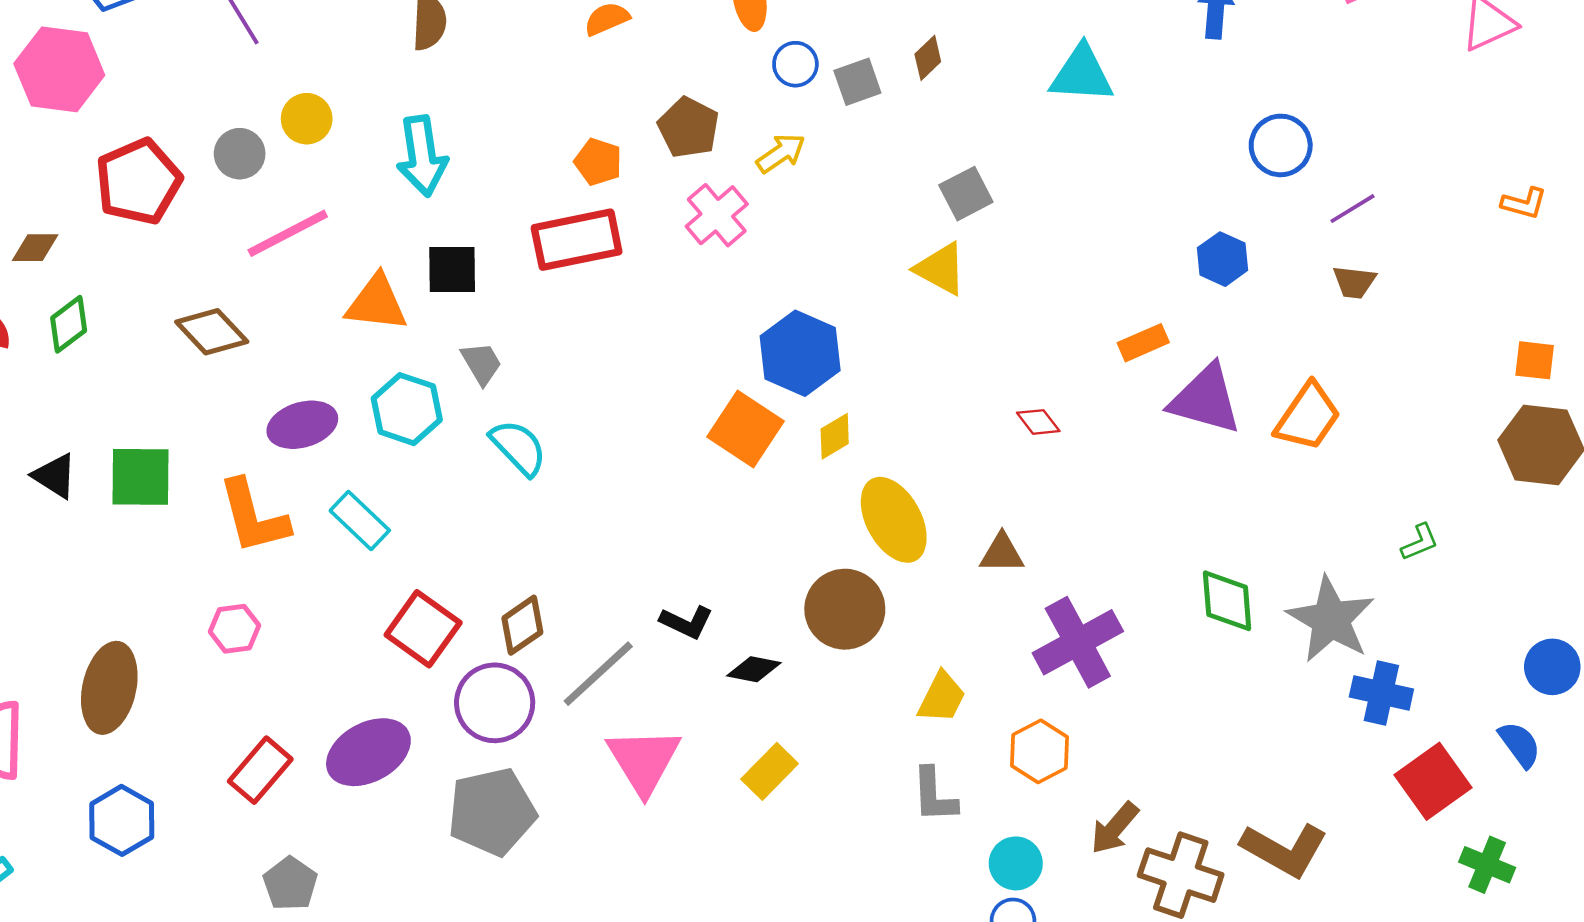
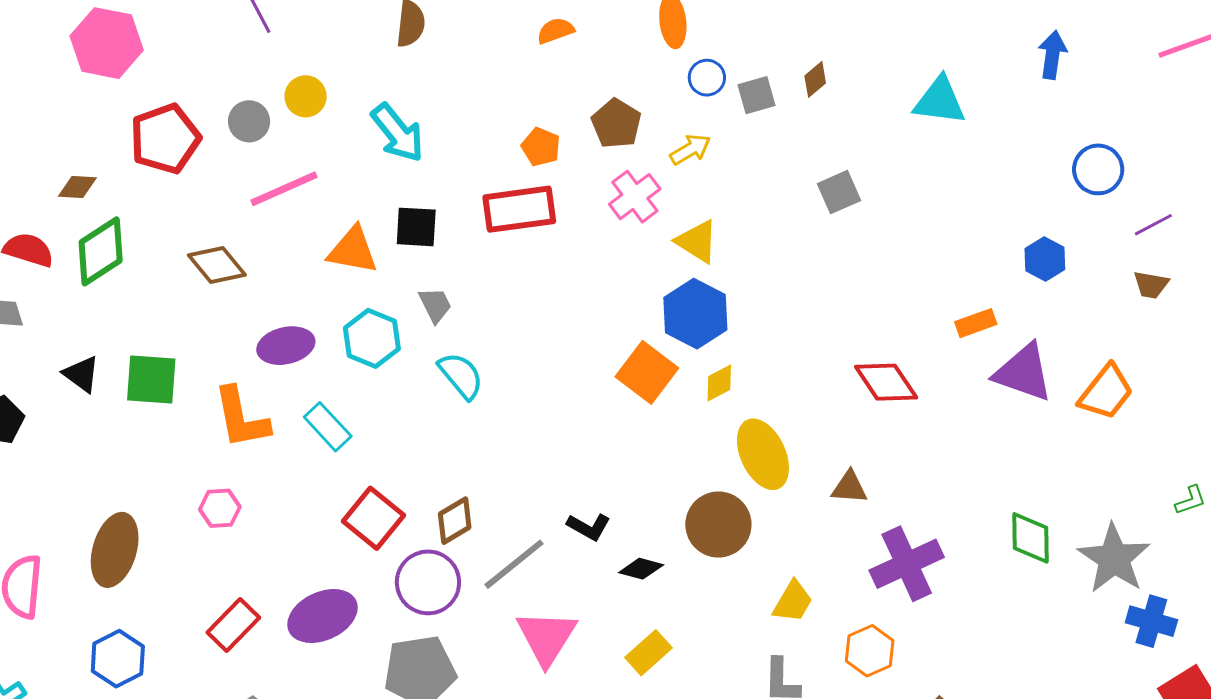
cyan arrow: (422, 156) -> (398, 133), turned -34
yellow triangle: (941, 269) -> (697, 241), moved
green diamond: (69, 324) -> (101, 251), size x1.5
red diamond: (1038, 422) -> (886, 382), size x1.8

